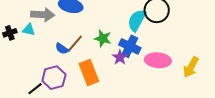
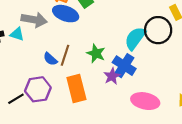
brown line: (75, 44) -> (65, 55), turned -30
pink ellipse: (158, 60) -> (145, 101), moved

